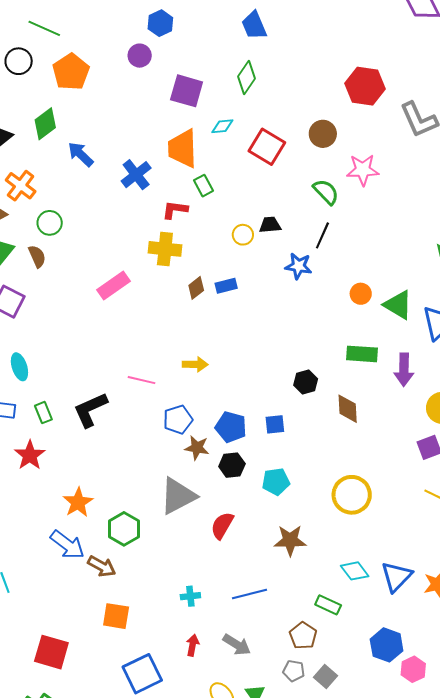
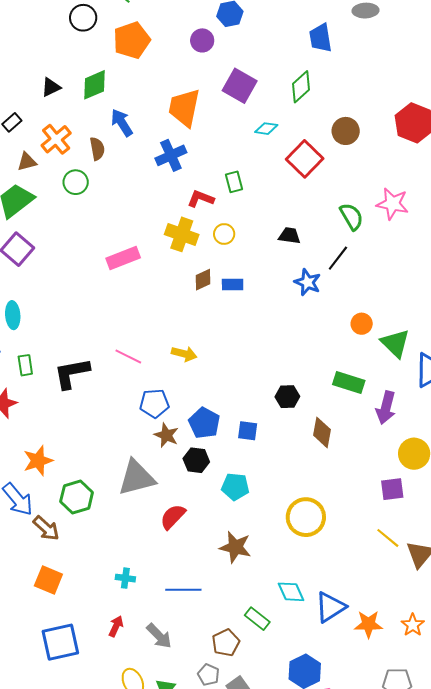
brown circle: (323, 134) -> (346, 131), moved
orange trapezoid: (183, 149) -> (184, 108), moved
yellow circle: (243, 235) -> (224, 234), moved
brown semicircle: (37, 256) -> (97, 149), moved

